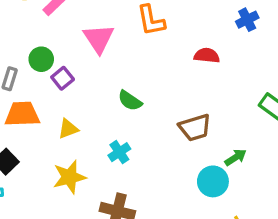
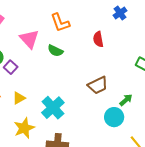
red semicircle: (207, 56) -> (98, 39), turned -98
green semicircle: (130, 101) -> (55, 51), moved
cyan cross: (119, 152) -> (53, 108), size x1.6

